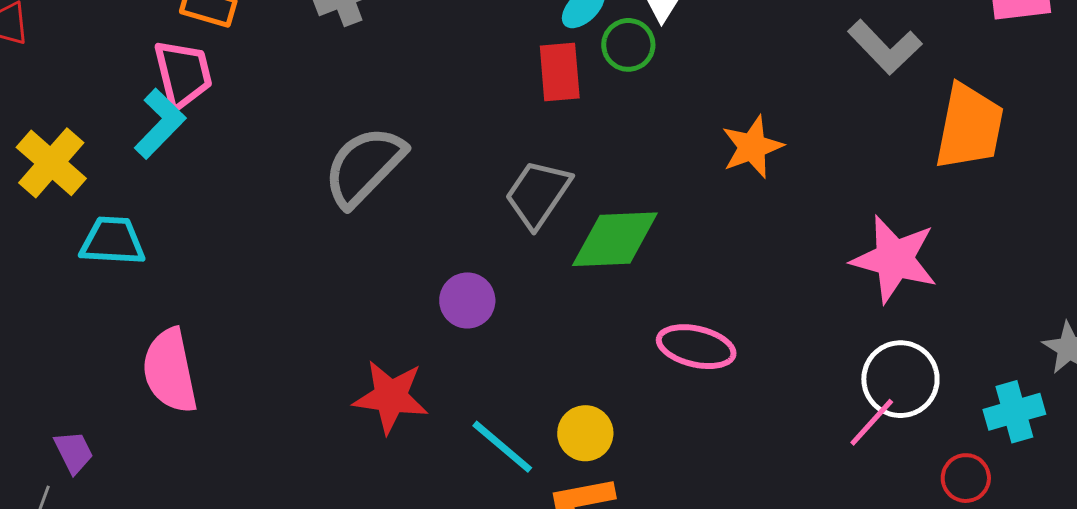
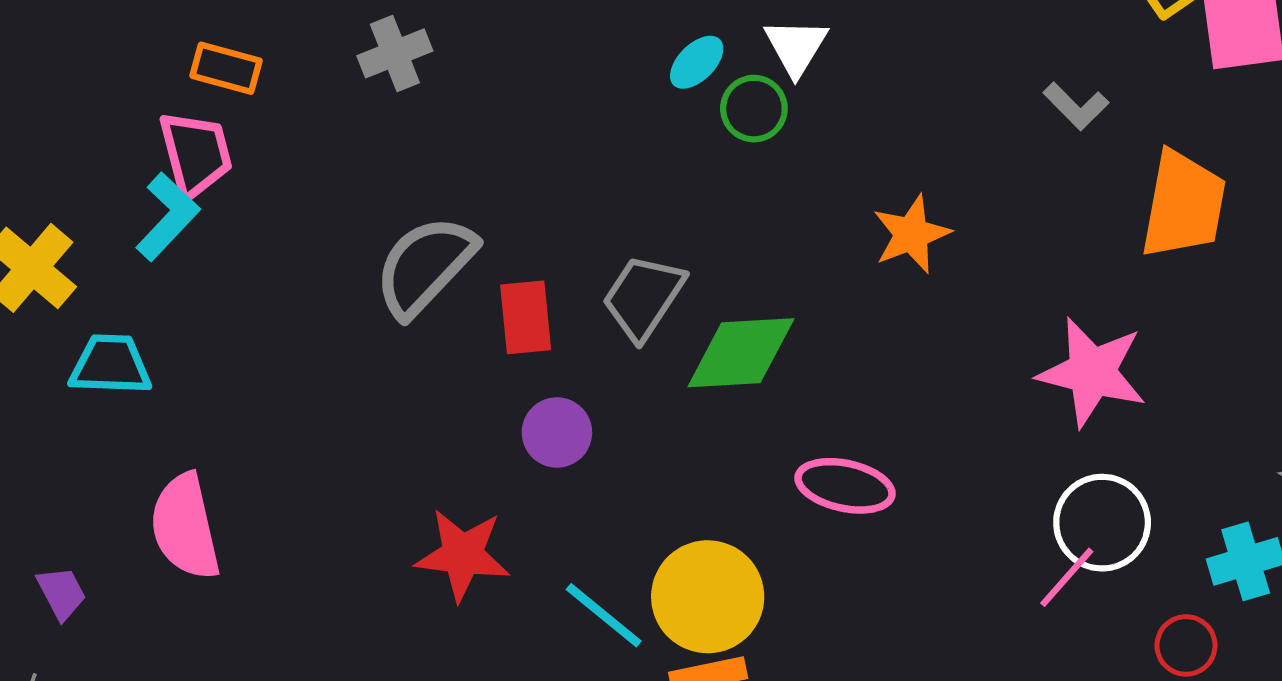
gray L-shape: (885, 47) -> (1076, 106), size x0.7
red rectangle: (560, 72) -> (526, 317), moved
yellow circle: (585, 433) -> (708, 597), size x1.6
purple trapezoid: (74, 452) -> (61, 593), moved

